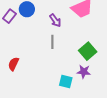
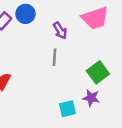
cyan square: (66, 82) -> (67, 109), turned -32

